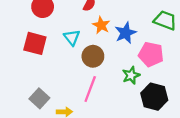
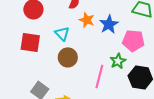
brown circle: (93, 56) -> (68, 57), moved
pink line: (90, 89) -> (99, 77), moved

